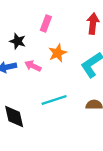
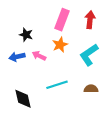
pink rectangle: (46, 24) -> (62, 20), moved, size x1.5

